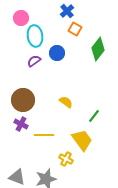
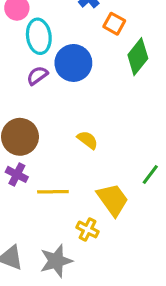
orange square: (75, 29) -> (114, 24), moved
blue circle: (57, 53) -> (73, 63), size x1.5
green line: (94, 116) -> (150, 174), moved

